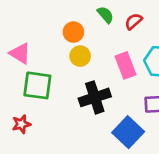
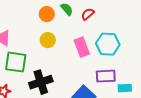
orange circle: (73, 32) -> (47, 14), moved
black cross: (95, 97) -> (41, 82), moved

